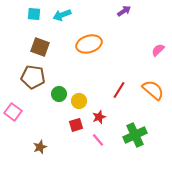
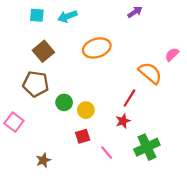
brown square: (40, 47) -> (43, 51), turned 30
orange semicircle: (153, 90) -> (150, 73), moved
red star: (99, 117) -> (123, 121), moved

